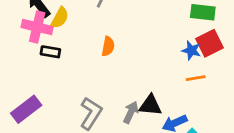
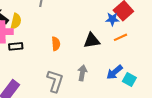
orange semicircle: (108, 46) -> (56, 44), moved
black triangle: (150, 105) -> (92, 41), moved

